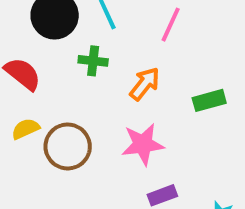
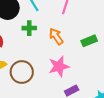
orange arrow: (145, 84) -> (56, 36), turned -66

